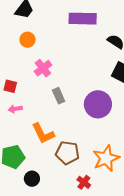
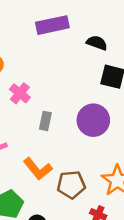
gray rectangle: (59, 96) -> (45, 121), turned 49

